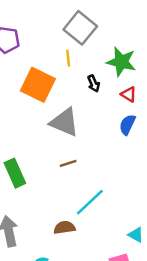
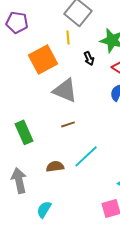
orange square: (38, 85) -> (43, 59), turned 36
brown semicircle: (64, 228) -> (55, 166), moved

